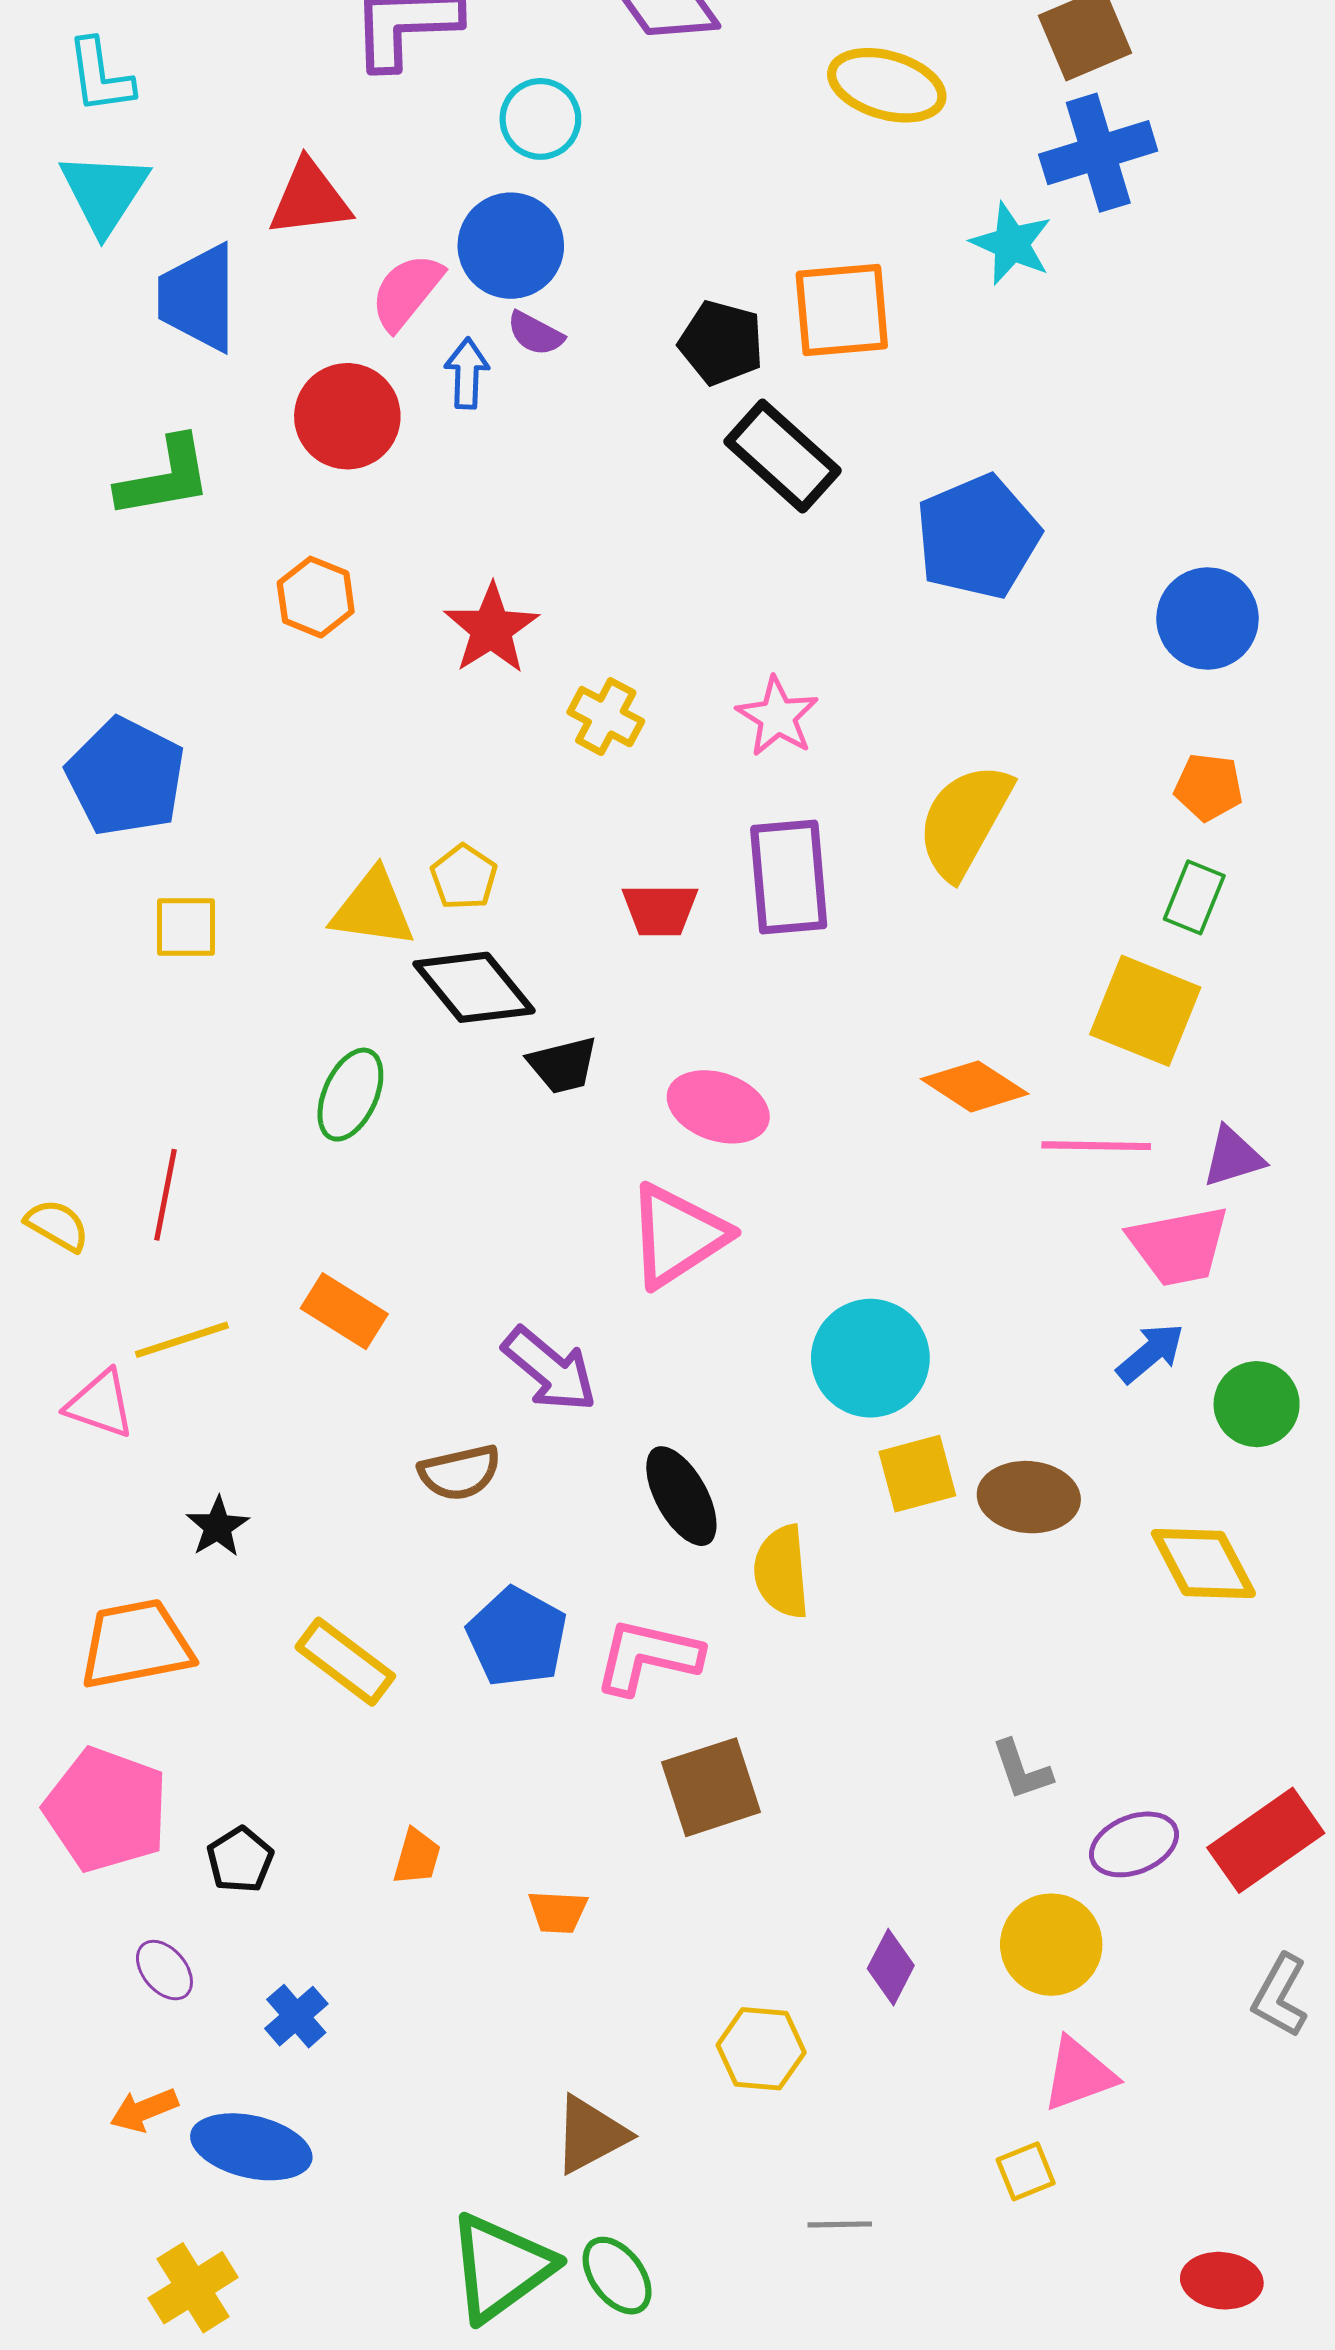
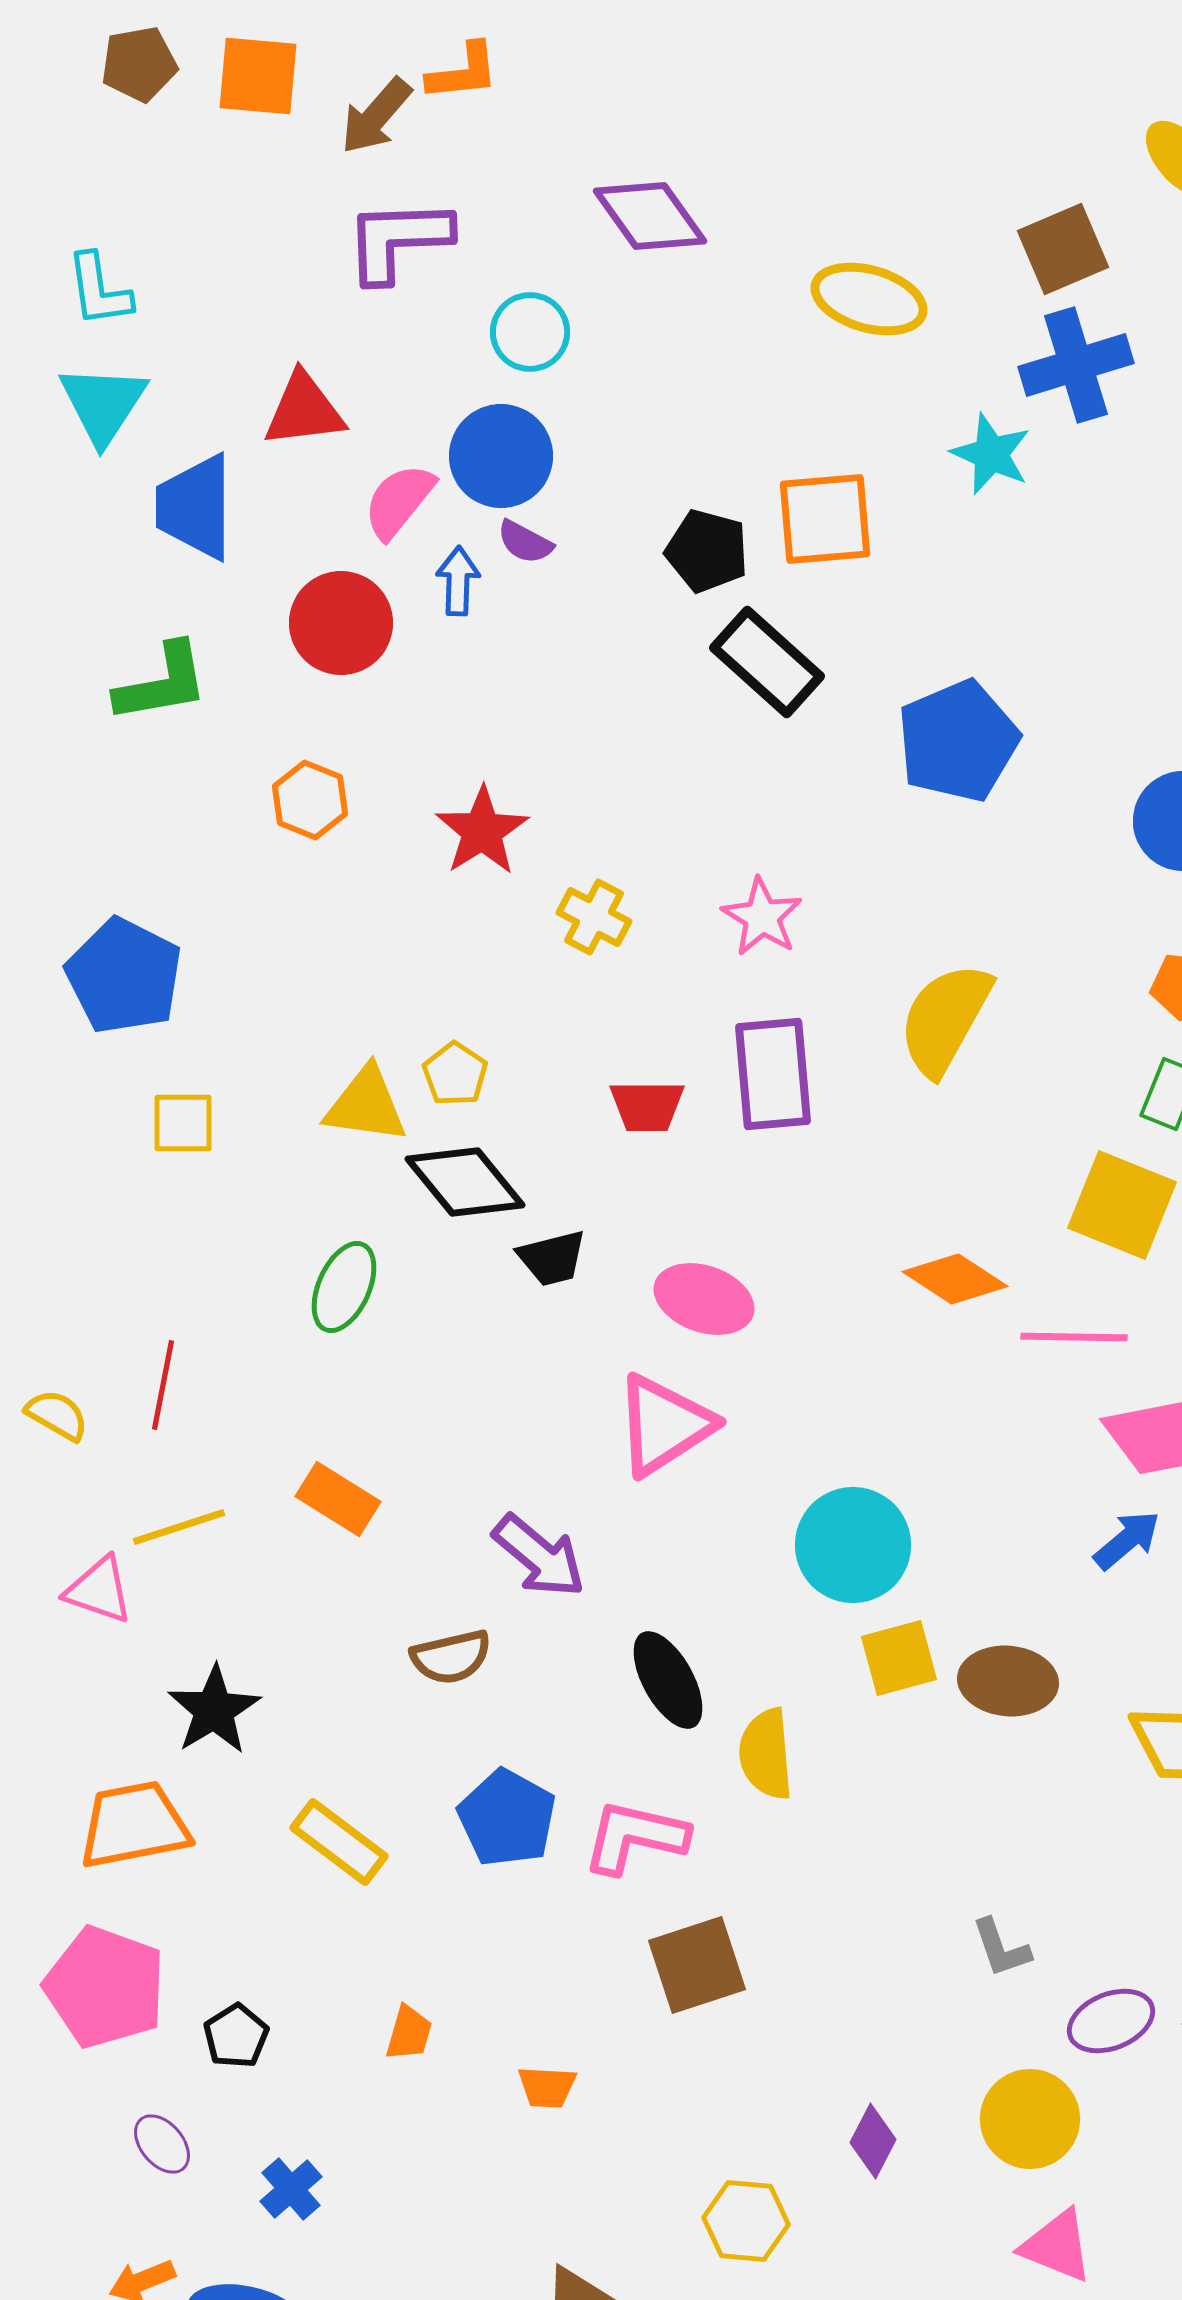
black star: (218, 1527) -> (214, 1710), size x1.5
pink triangle: (1079, 2074) -> (1057, 2246), turned 42

